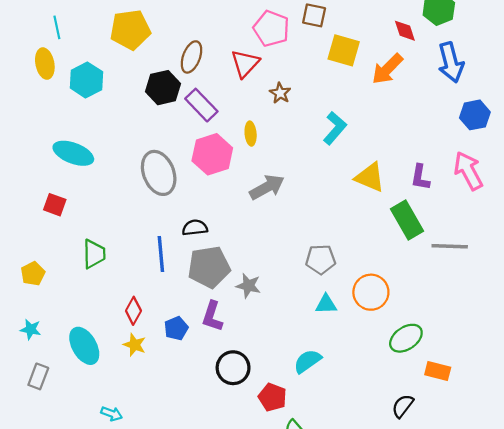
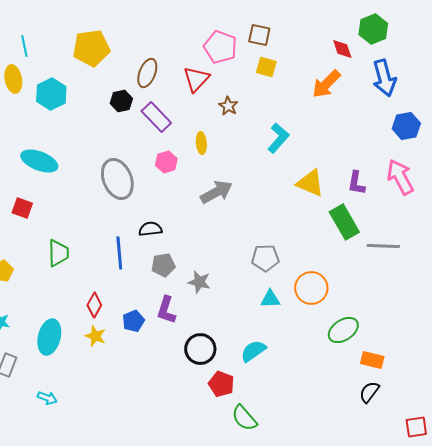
yellow square: (344, 50) -> (266, 67), moved, size x0.7
black hexagon: (163, 88) -> (121, 101), size x0.7
pink hexagon: (212, 154) -> (166, 162), size x0.6
gray pentagon: (209, 267) -> (163, 265), size x0.6
cyan ellipse: (84, 346) -> (49, 337), turned 44
black circle: (233, 368) -> (200, 349), moved
black semicircle: (403, 406) -> (369, 392), moved
cyan arrow: (112, 414) -> (47, 398), moved

